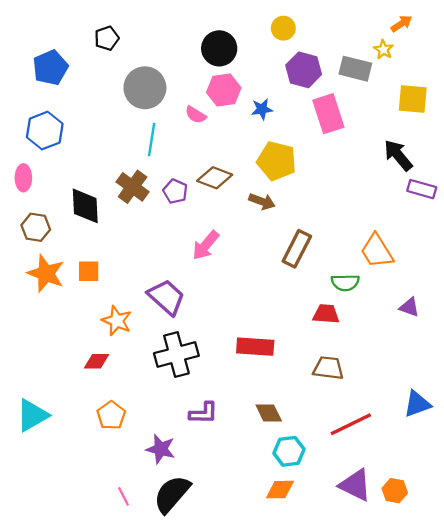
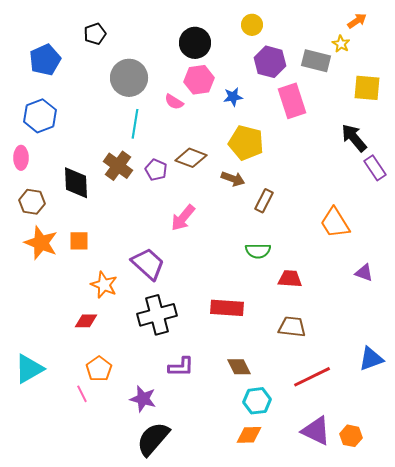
purple rectangle: (422, 189) -> (375, 168), turned 40
brown rectangle: (297, 249) -> (264, 201), moved, size x0.7
green semicircle: (345, 282) -> (258, 251), moved
pink line: (124, 496) -> (82, 394), moved

